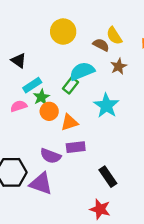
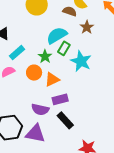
green rectangle: (71, 85) -> (64, 48), moved
green star: (41, 97) -> (45, 56), moved
black rectangle: (108, 177) -> (65, 120), moved

